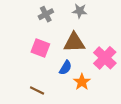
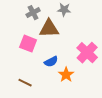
brown triangle: (74, 43) -> (49, 29), moved
blue semicircle: (65, 68) -> (51, 62), turned 32

